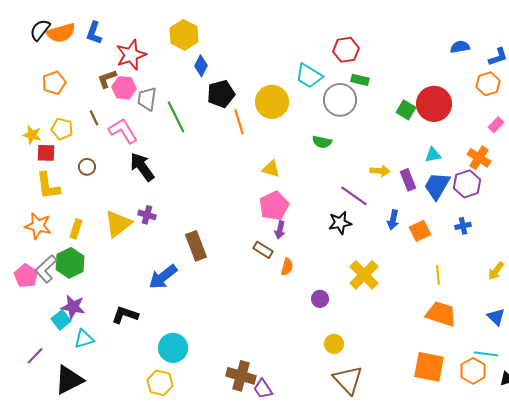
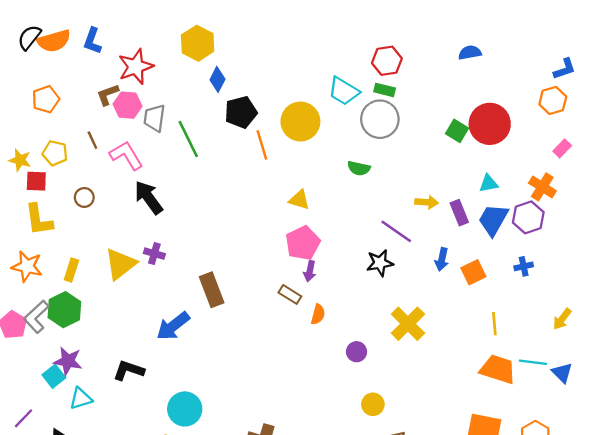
blue semicircle: (460, 47) -> (470, 53), moved
green rectangle: (360, 80) -> (385, 90), moved
cyan line: (486, 354) -> (533, 362), moved

